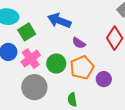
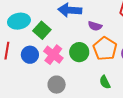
gray circle: (34, 87) -> (57, 85), moved, size x0.7

